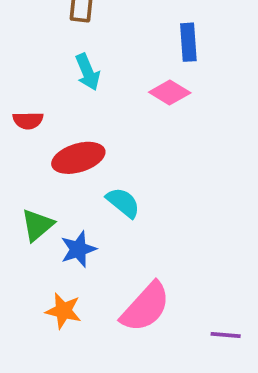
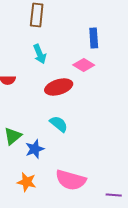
red ellipse: (78, 158) -> (59, 87), moved
pink semicircle: (145, 307) -> (71, 180), turned 64

